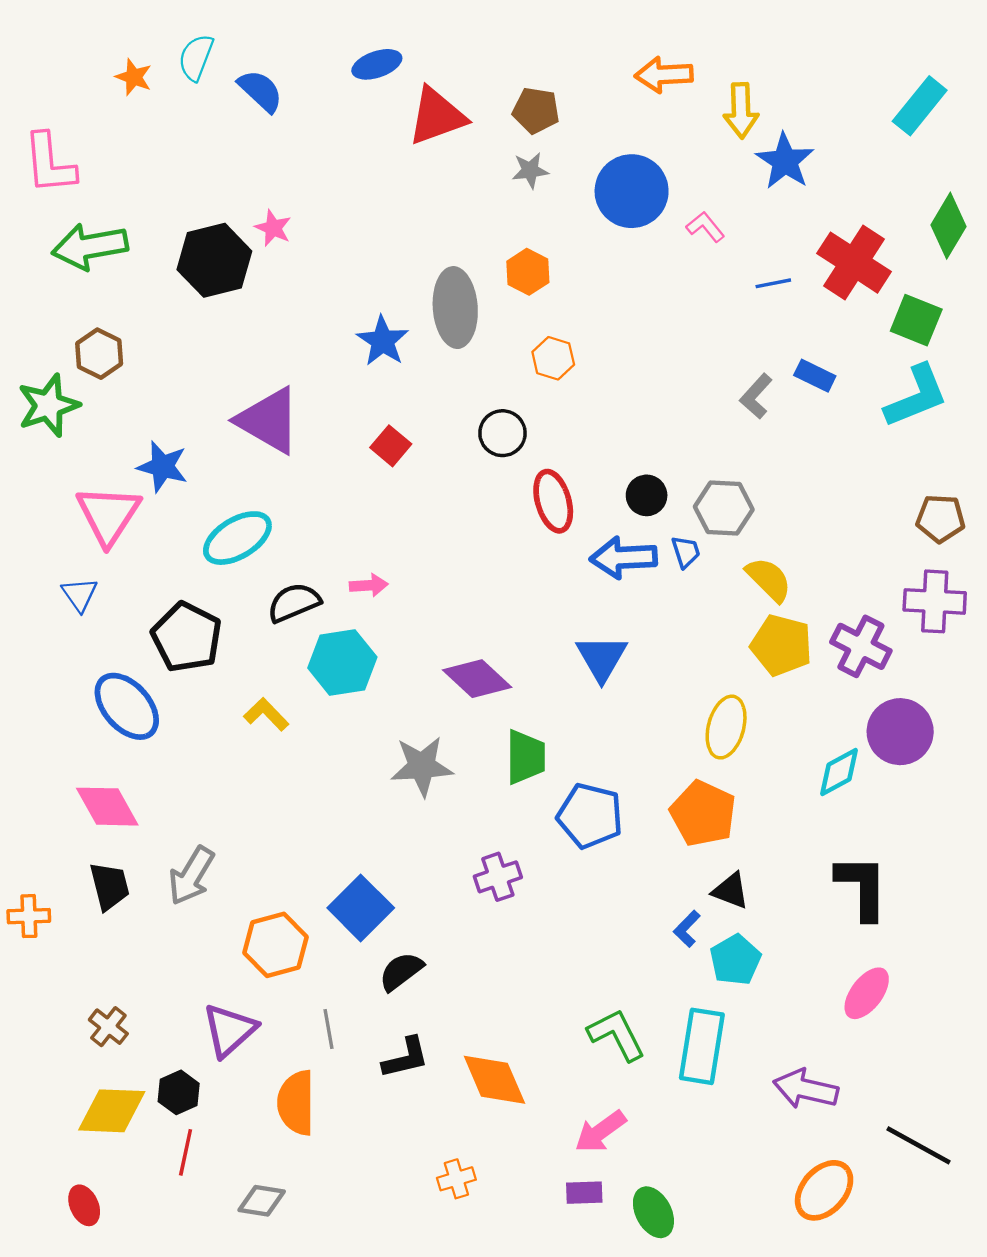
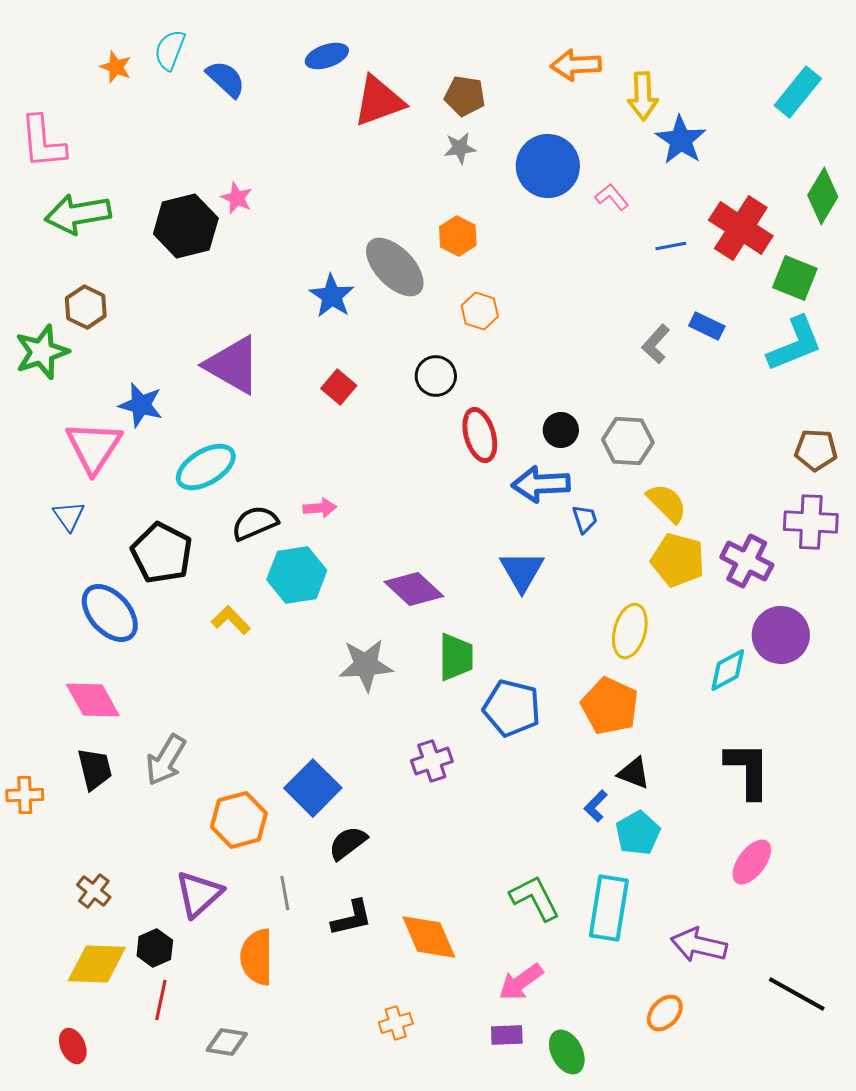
gray ellipse: (455, 308) -> (395, 267), turned -40
blue trapezoid: (686, 552) -> (585, 519), moved
orange ellipse: (824, 1190) -> (665, 1013), moved, size x0.7

